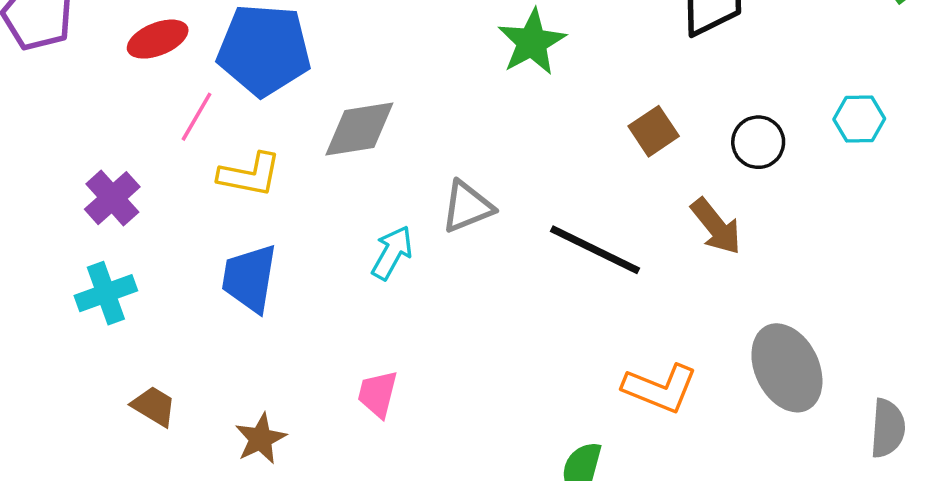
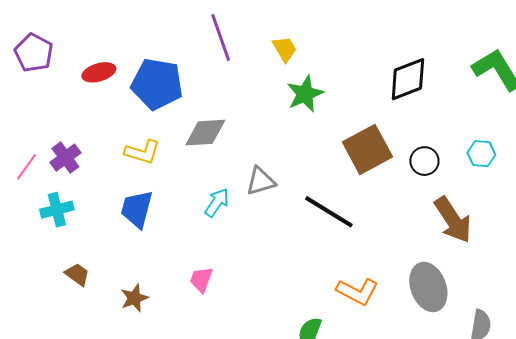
pink line: (197, 117) -> (27, 167), moved
brown square: (654, 131) -> (367, 149), size x1.8
brown arrow: (716, 226) -> (453, 220), moved, size x1.4

